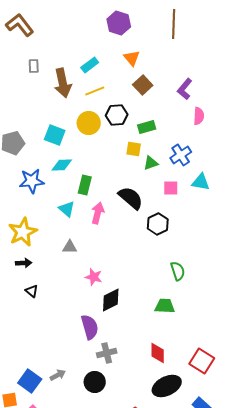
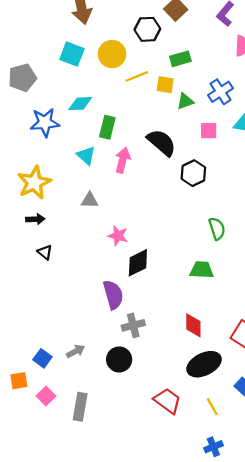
yellow line: (95, 91) -> (137, 76), moved
black hexagon: (117, 115) -> (147, 29), moved
cyan square: (55, 135) -> (72, 54), moved
blue square: (30, 381) -> (42, 358), size x0.7

